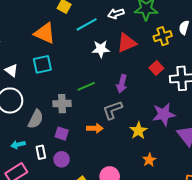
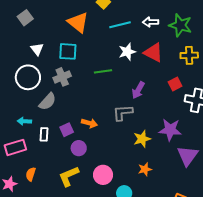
red triangle: (127, 43) -> (153, 53), turned 35
white star: (101, 49) -> (127, 52), turned -30
green line: (86, 86) -> (103, 71), moved
gray cross: (62, 104) -> (62, 77), moved, turned -36
orange arrow: (95, 128) -> (89, 123), moved
purple square: (62, 134) -> (67, 130), moved, turned 32
purple circle: (62, 159) -> (79, 148), moved

